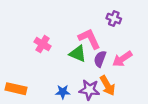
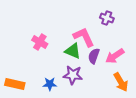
orange arrow: (107, 86) -> (121, 82), moved
purple star: (89, 90) -> (73, 75), moved
blue star: (63, 92) -> (50, 84), moved

